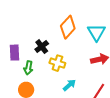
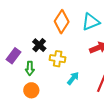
cyan triangle: (96, 32) -> (91, 22), turned 48
purple rectangle: (14, 53) -> (13, 56), turned 49

